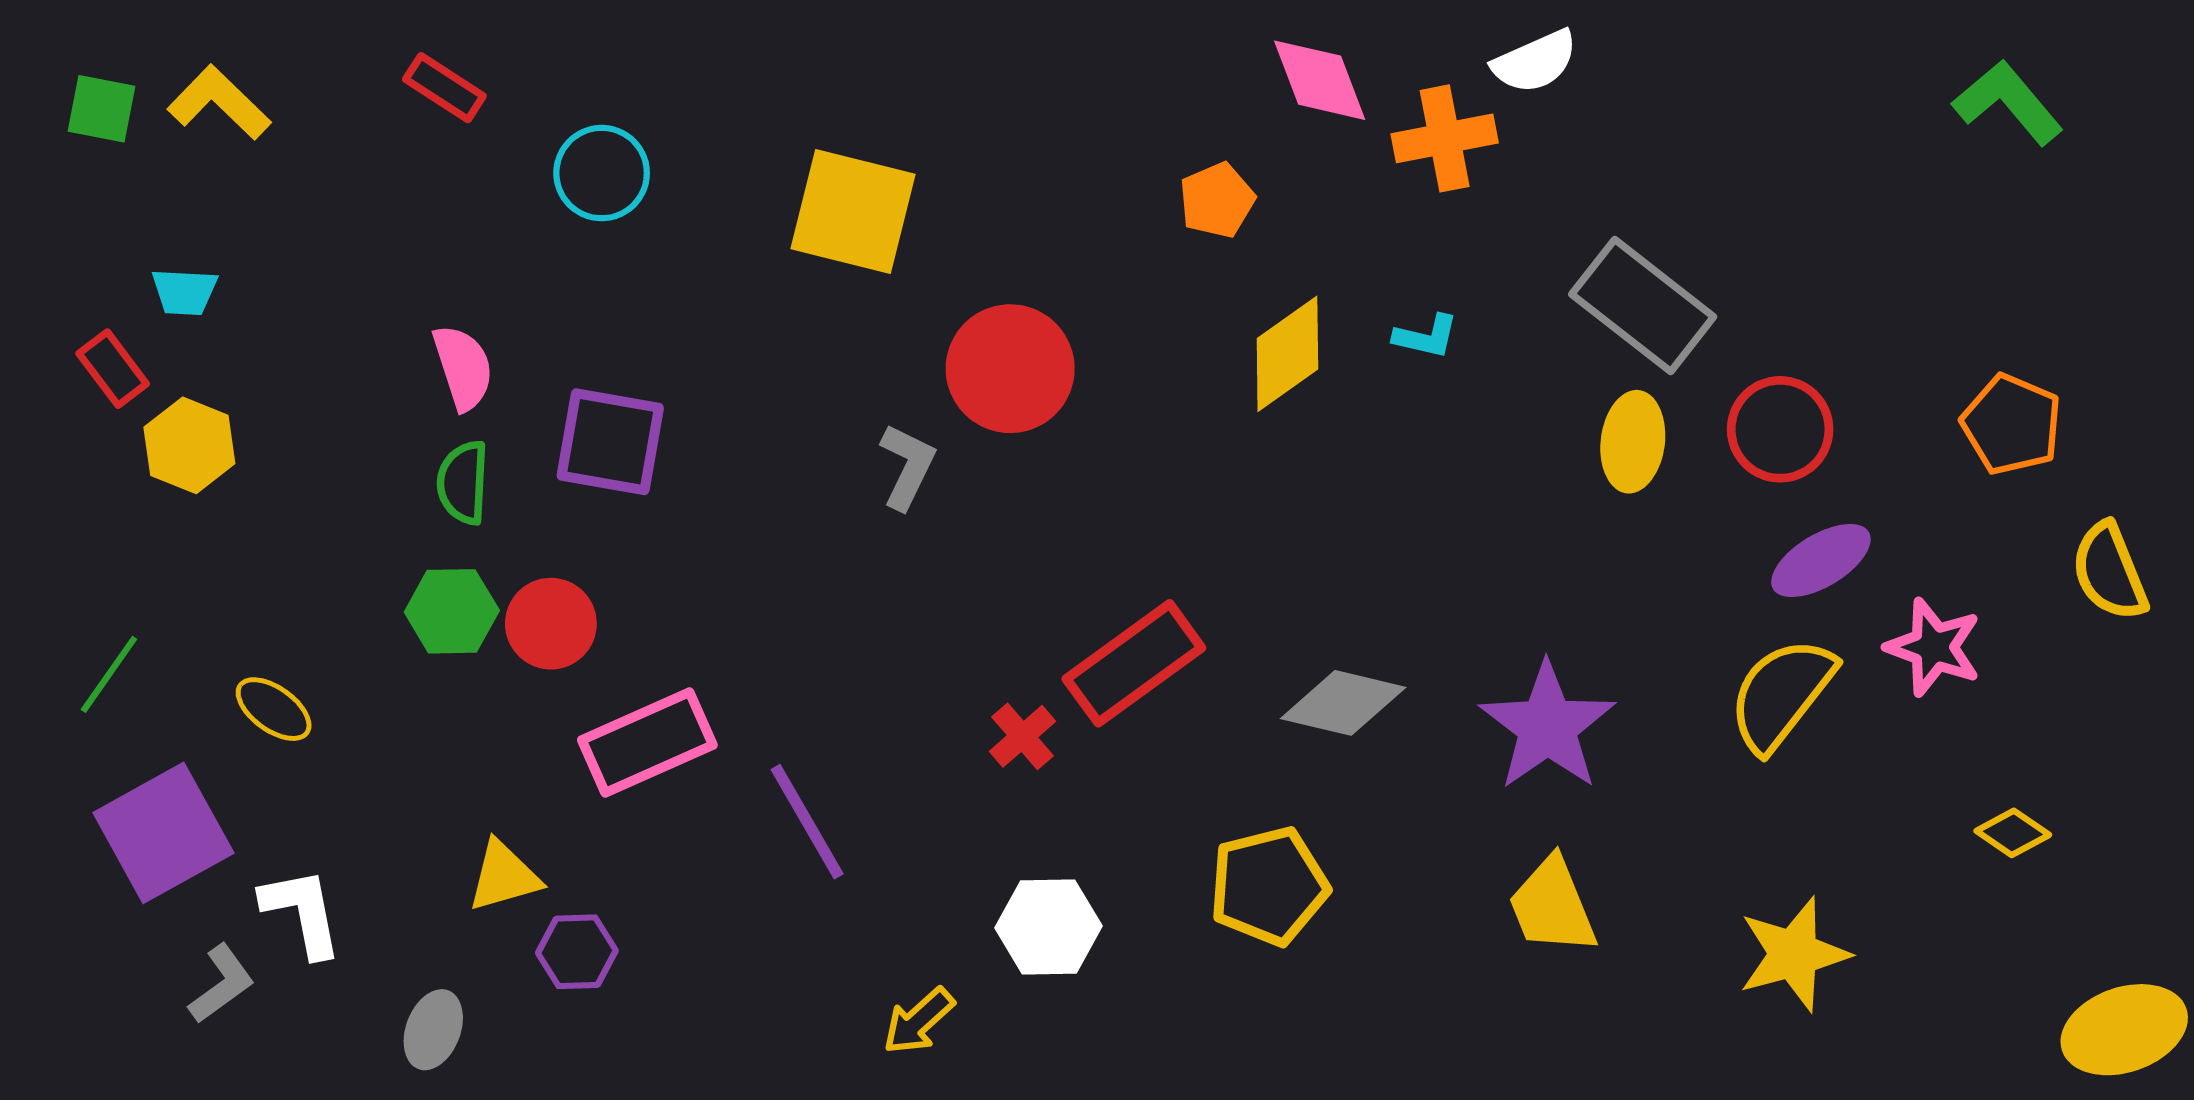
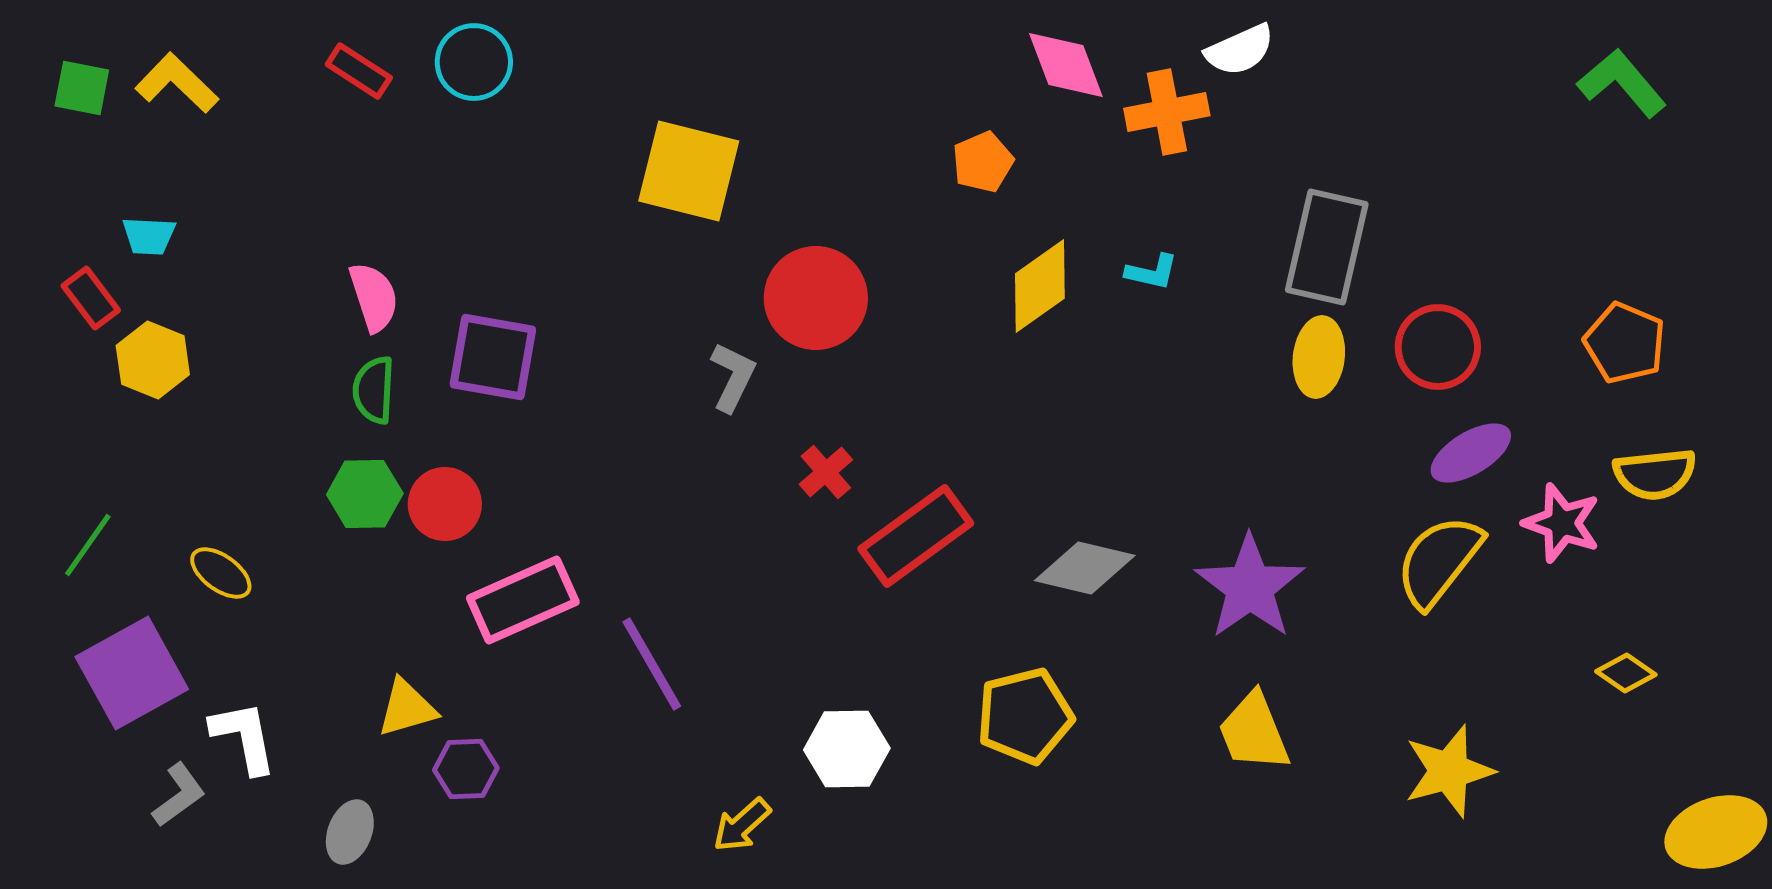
cyan circle: (602, 173) -> (474, 62), moved
gray rectangle: (1643, 306) -> (1327, 247), turned 65
yellow semicircle: (2109, 572) -> (1655, 474), moved, turned -74
red cross: (1023, 736) -> (826, 472), moved

